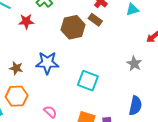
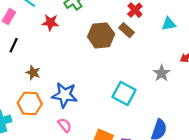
blue star: (47, 63) -> (65, 95), moved
gray star: (134, 64) -> (162, 73), moved
cyan square: (88, 81) -> (124, 93), moved

